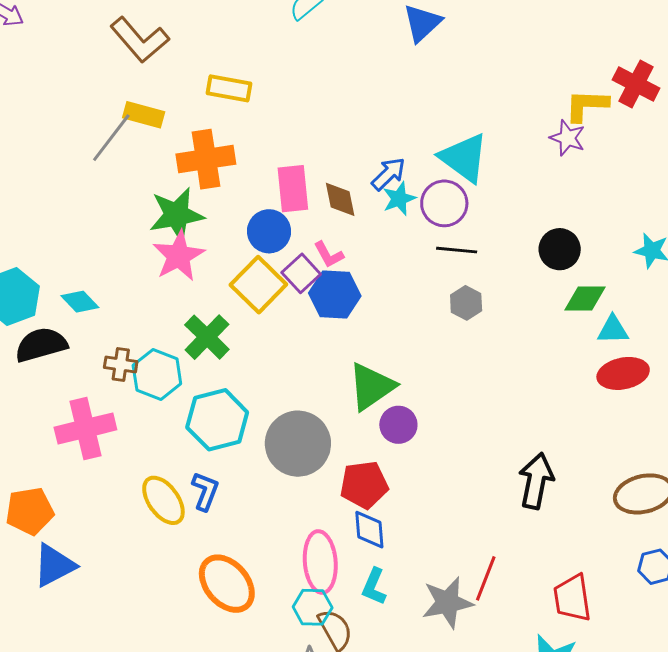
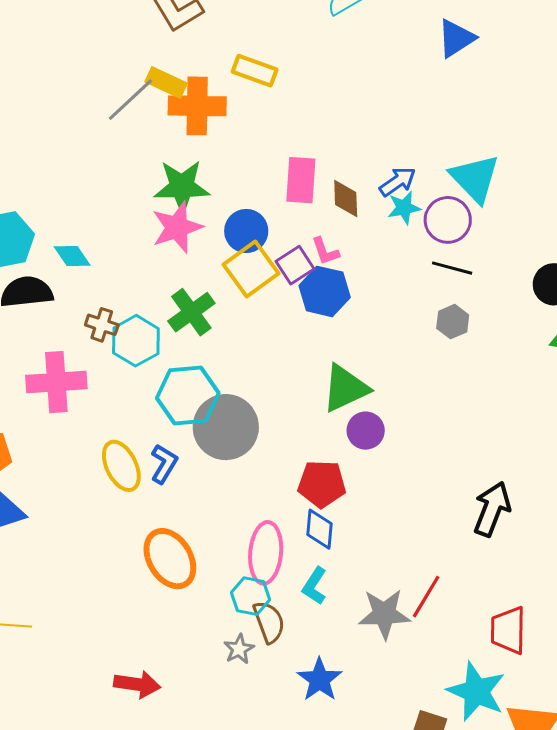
orange cross: (206, 159) -> (197, 106), moved
blue circle: (269, 231) -> (246, 231), moved
gray circle: (298, 444) -> (226, 427), moved

